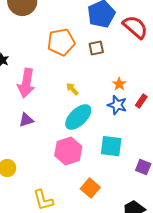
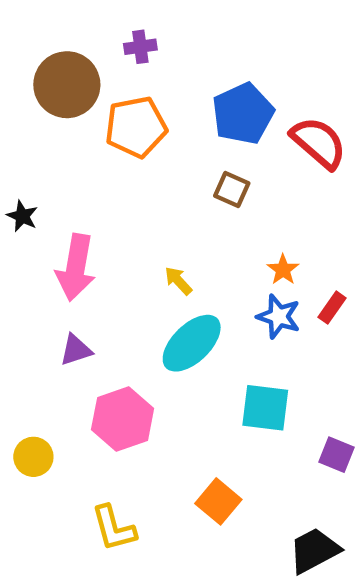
orange pentagon: (61, 42) -> (136, 127), moved
brown square: (96, 48) -> (232, 189), turned 35
pink hexagon: (68, 151) -> (123, 419), moved

